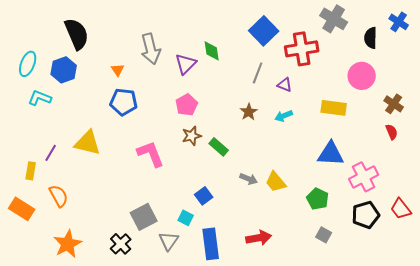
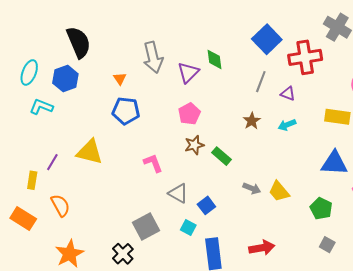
pink L-shape: (151, 154) -> (153, 163), size x0.7
gray triangle: (169, 241) -> (178, 193), moved, turned -35

